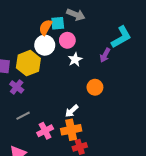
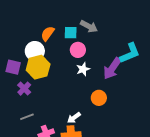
orange semicircle: (45, 27) -> (48, 34), moved
white circle: (45, 45) -> (35, 51), moved
purple arrow: (105, 55) -> (112, 68), size x1.6

